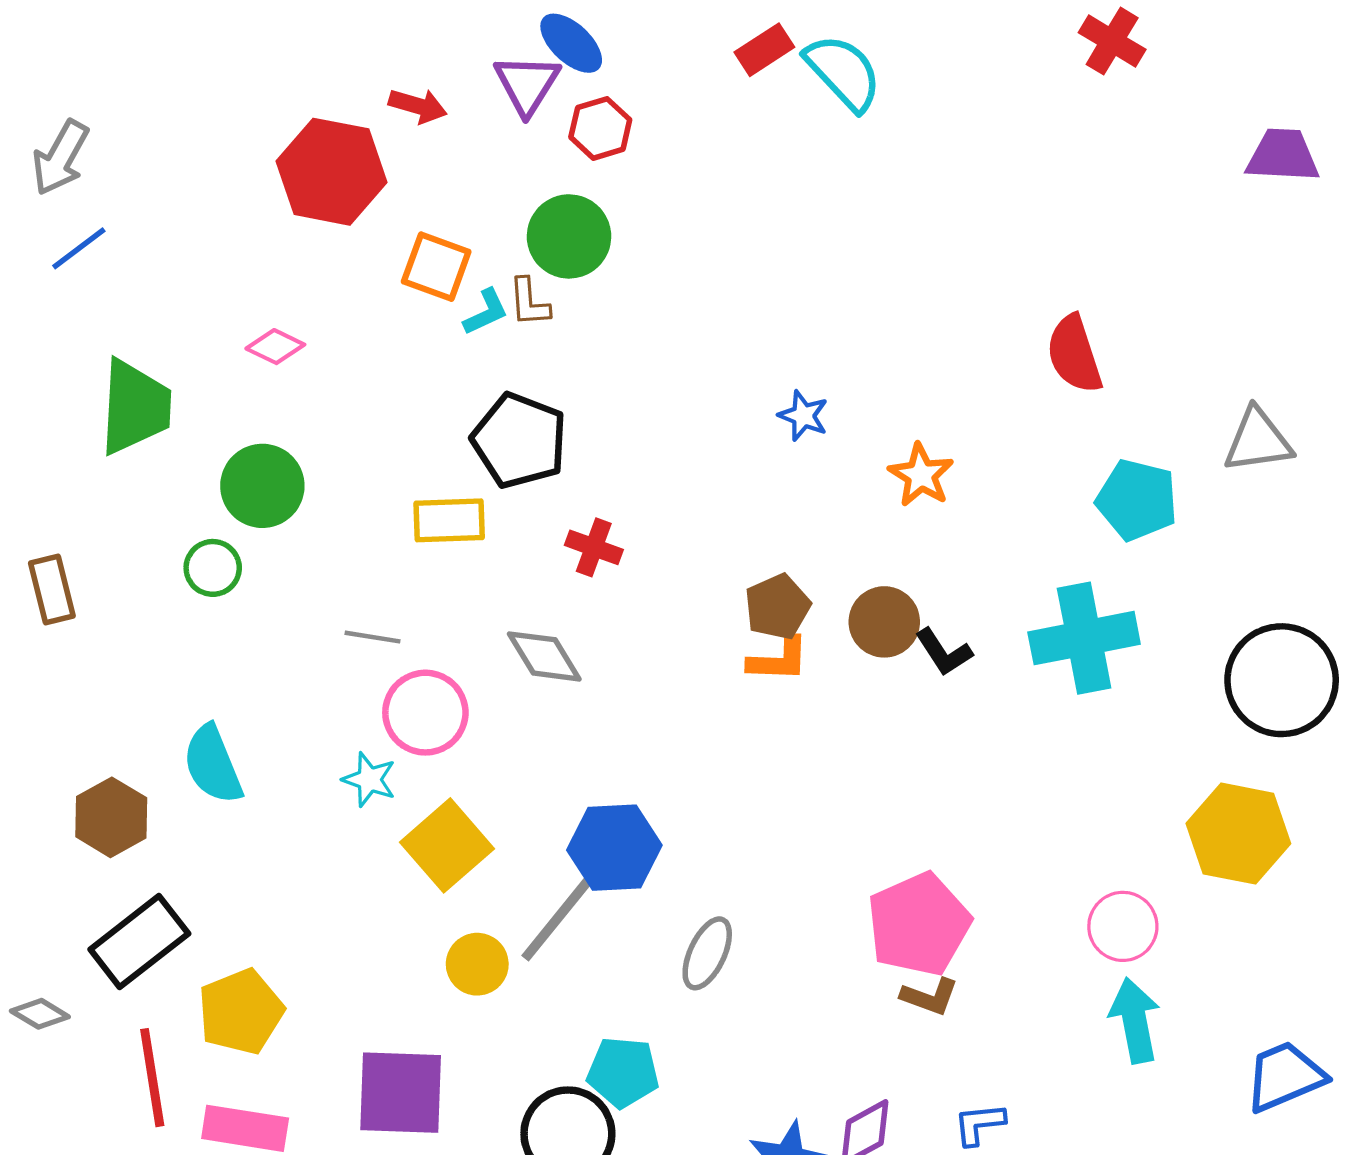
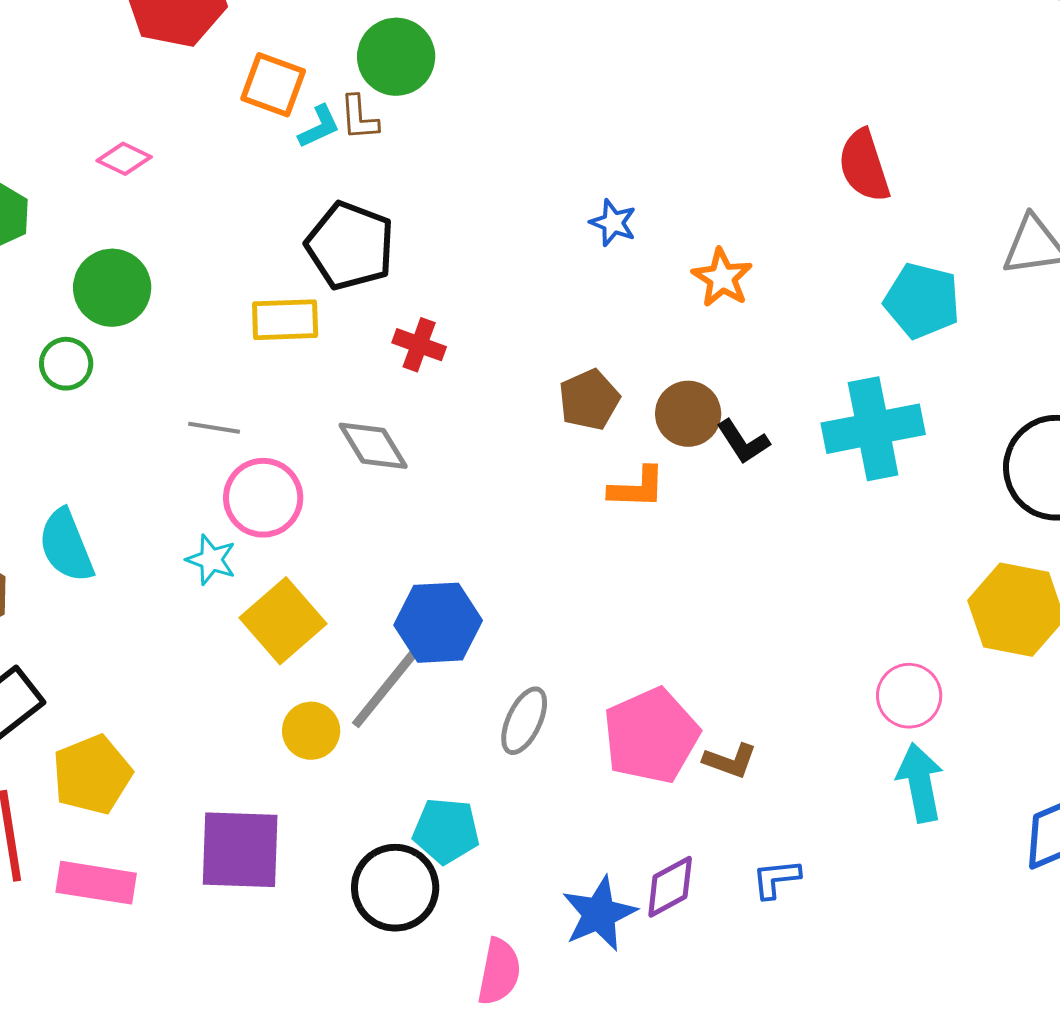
orange L-shape: (778, 660) -> (637, 488), moved
pink pentagon: (919, 924) -> (651, 736), moved

